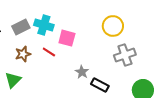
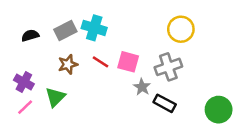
pink square: (67, 38) -> (128, 62), moved
gray cross: (125, 55) -> (168, 67), moved

